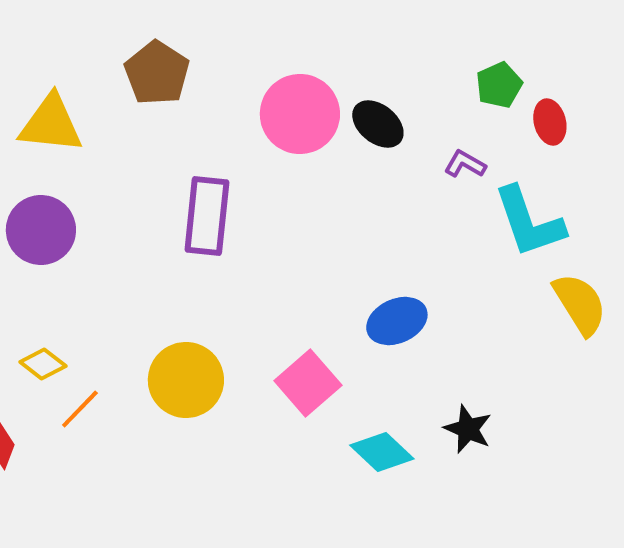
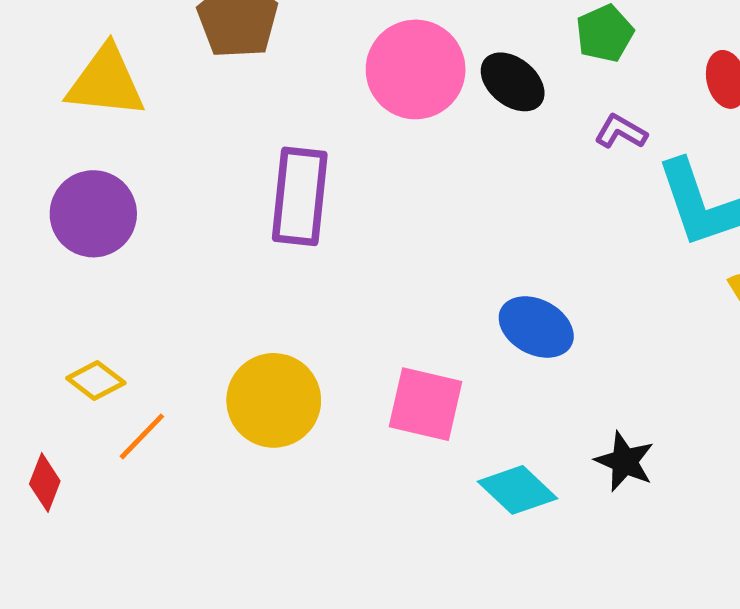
green pentagon: (499, 85) -> (605, 33), moved
blue ellipse: (397, 321) -> (536, 327), turned 52
pink square: (308, 383) -> (425, 404), turned -36

